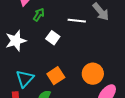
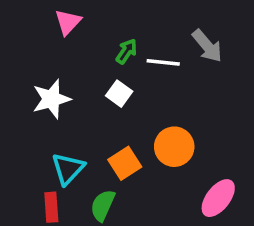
green arrow: (39, 15) -> (127, 51), moved
orange circle: (93, 74) -> (174, 147), moved

